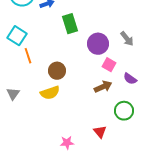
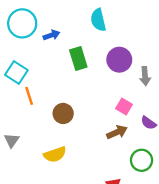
gray arrow: (127, 39) -> (145, 76), turned 35
purple circle: (98, 44) -> (119, 60), moved
yellow semicircle: (50, 93) -> (55, 154), moved

